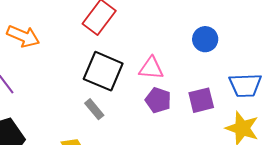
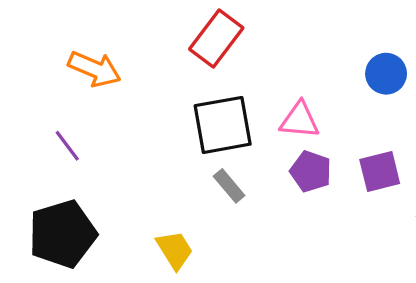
black square: (103, 71) -> (223, 125), turned -33
gray rectangle: (94, 109) -> (229, 186), moved

